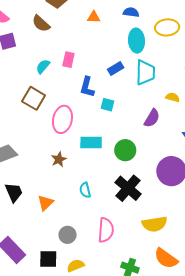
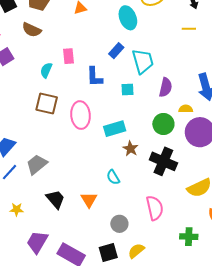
cyan trapezoid: (145, 72) -> (143, 61), moved
yellow semicircle: (173, 97) -> (186, 109), moved
cyan square: (108, 105) -> (128, 90), moved
green circle: (125, 150) -> (163, 124), moved
brown star: (59, 159) -> (130, 149), moved
cyan semicircle: (85, 190) -> (113, 177), moved

